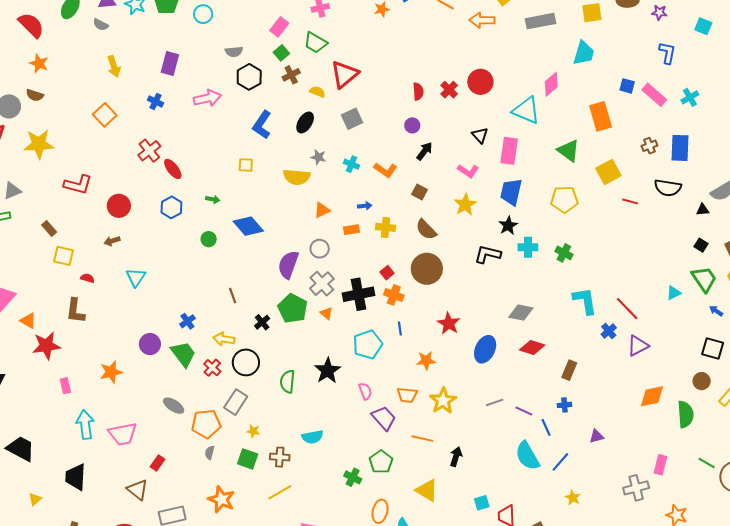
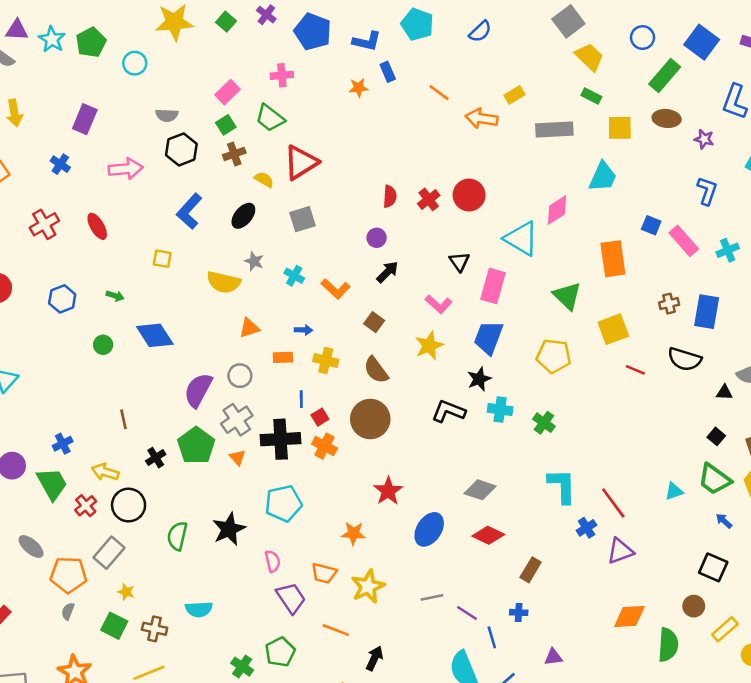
red ellipse: (173, 169) -> (97, 226), moved
green trapezoid: (704, 279) -> (714, 479), turned 152
blue line: (400, 328) -> (301, 399), moved

